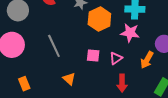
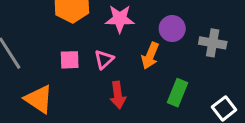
orange triangle: (69, 79) -> (39, 99), size x1.5

